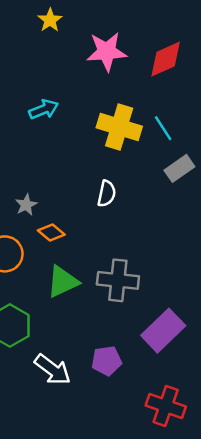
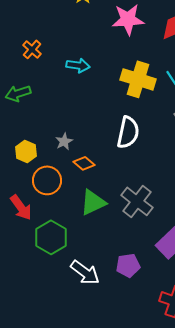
cyan arrow: (44, 109) -> (78, 65), turned 30
white semicircle: (107, 194) -> (128, 132), size x1.5
gray cross: (118, 280) -> (137, 201), turned 32

